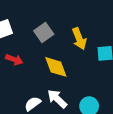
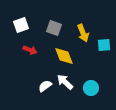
gray square: (44, 33) -> (54, 28), turned -35

